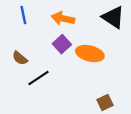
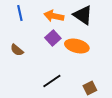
black triangle: (113, 17) -> (83, 15), moved
black line: (39, 78) -> (52, 81), moved

